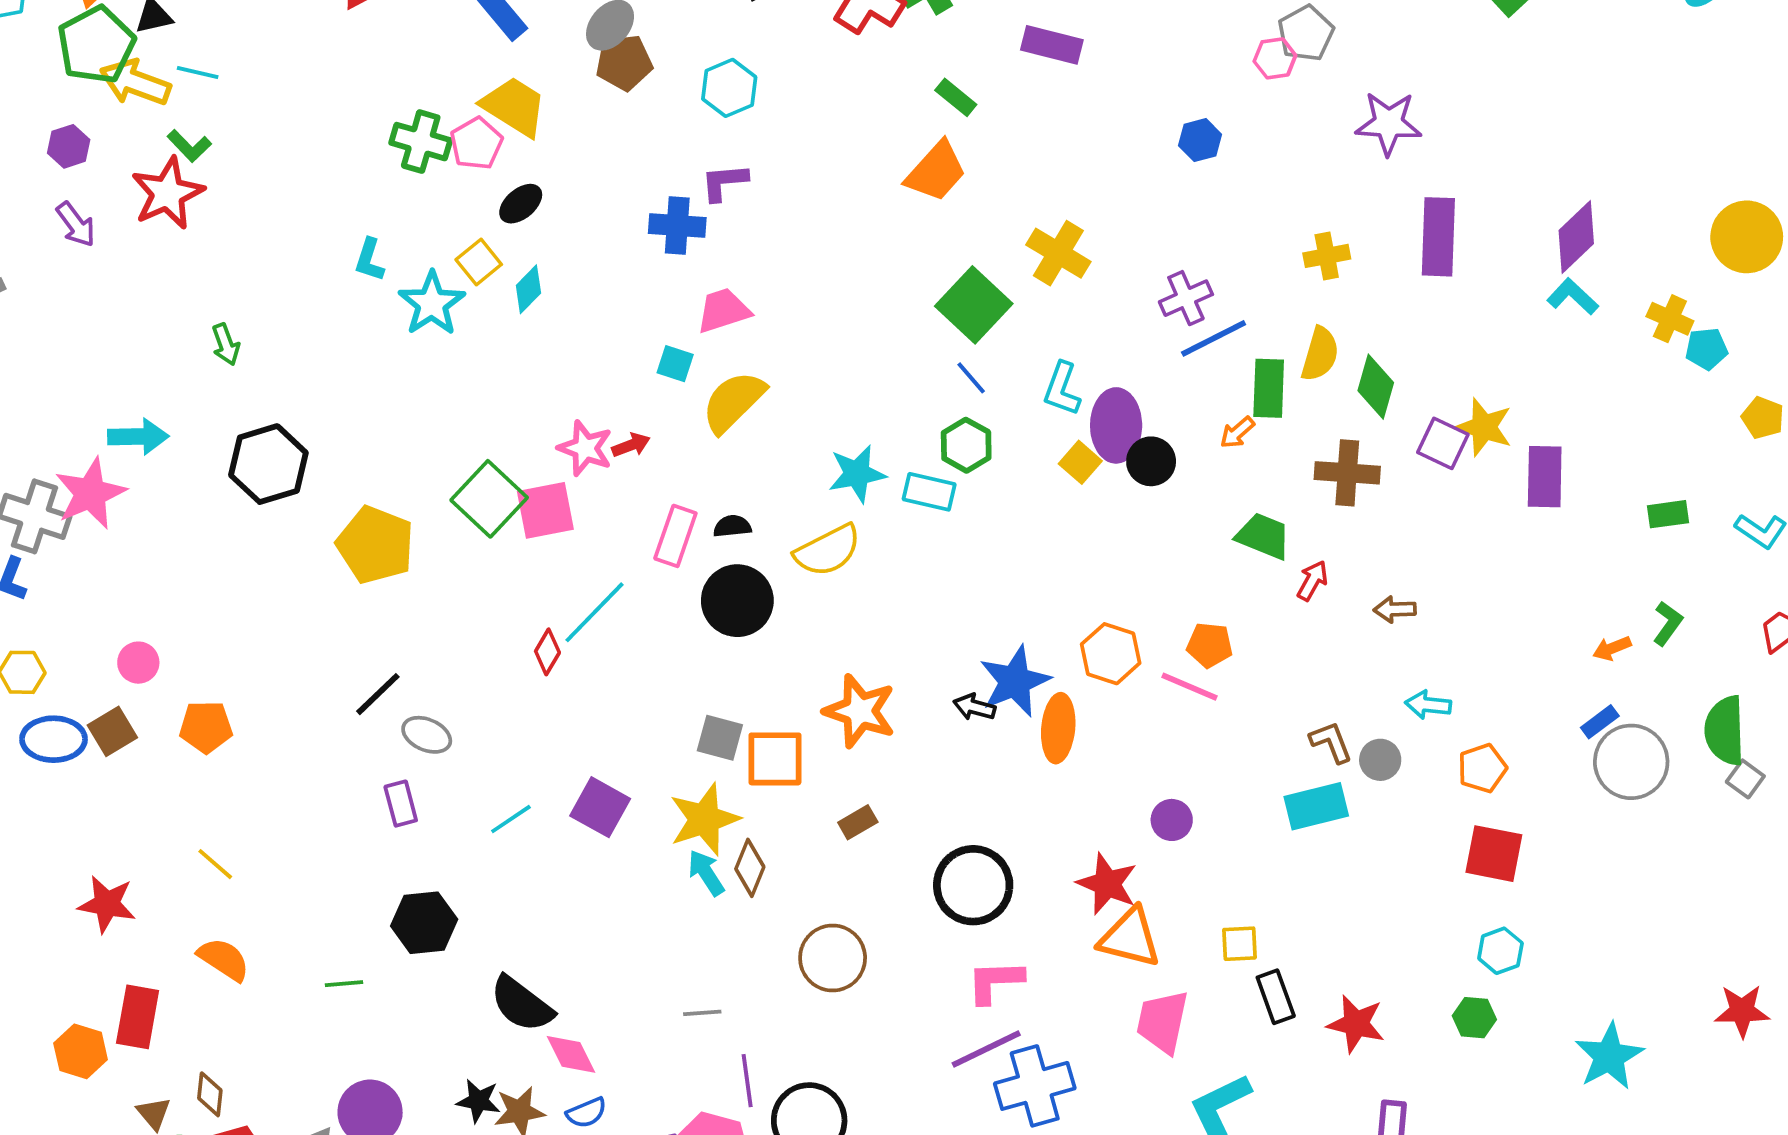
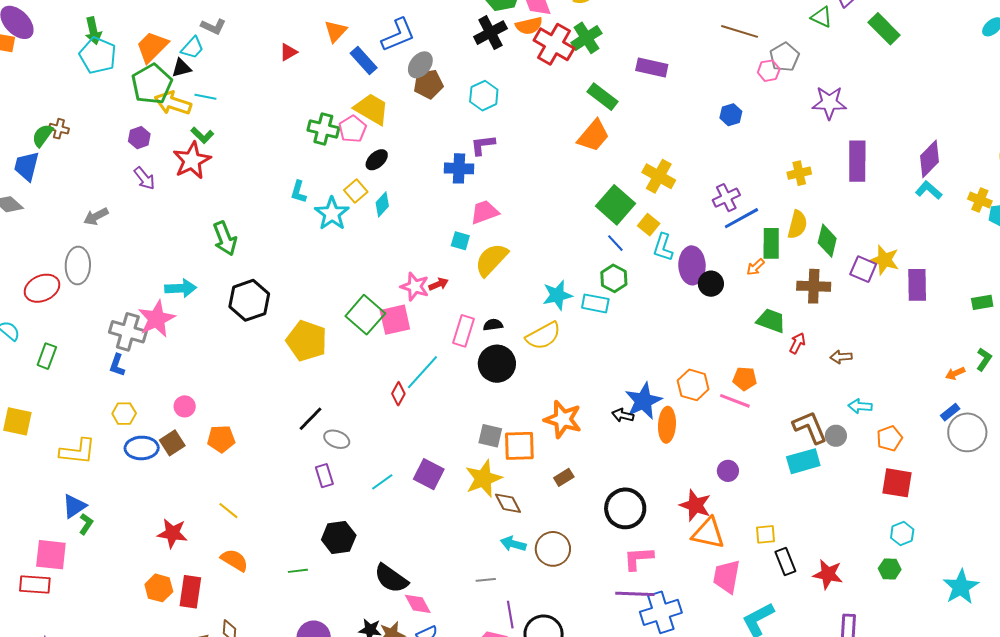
green rectangle: (956, 97) -> (602, 97), size x1.4
green arrow: (226, 344) -> (225, 238), size x1.6
yellow square: (1080, 462) -> (649, 225), moved
brown L-shape: (1331, 742) -> (810, 427), size x1.5
brown diamond: (750, 868) -> (508, 503), turned -48
cyan arrow: (706, 873) -> (513, 544), moved, turned -40
purple line: (986, 1049) -> (635, 594), turned 30
orange hexagon: (81, 1051) -> (159, 588), moved

